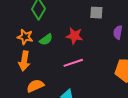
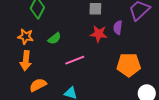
red star: (74, 36) -> (99, 34), moved
green semicircle: (46, 40) -> (54, 38), moved

